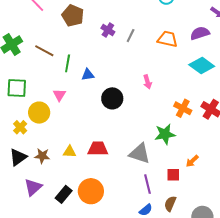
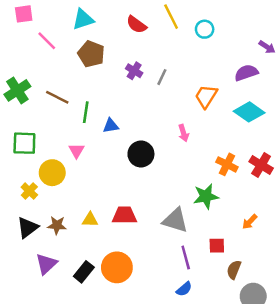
orange trapezoid: (167, 39) -> (206, 96), moved, turned -70
orange arrow: (192, 161) -> (250, 222), moved
brown semicircle: (170, 204) -> (234, 270), moved

